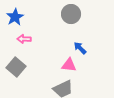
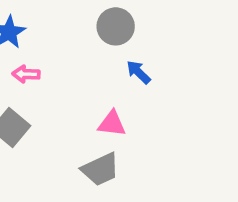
blue arrow: (80, 48) -> (138, 72), moved

